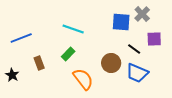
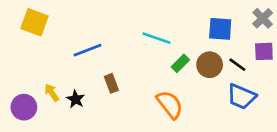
gray cross: (142, 14) -> (263, 18), moved
green rectangle: (68, 54) -> (180, 63), moved
brown circle: (111, 63) -> (210, 65), moved

